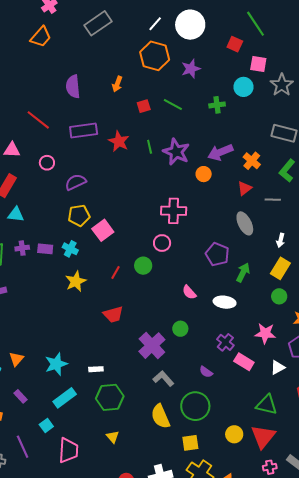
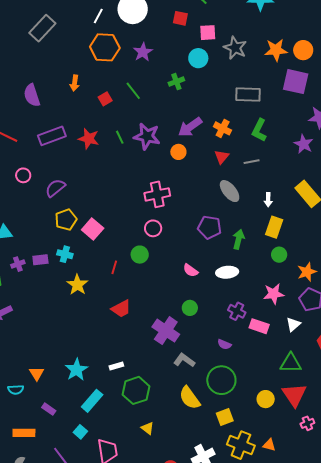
green line: (173, 104) -> (133, 91), turned 36

